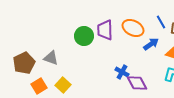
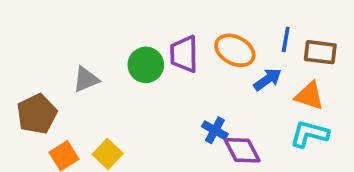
blue line: (161, 22) -> (286, 39), turned 40
gray triangle: (51, 58) -> (86, 79), moved, turned -42

